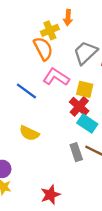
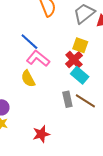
pink L-shape: (56, 77) -> (38, 58), moved
yellow semicircle: (29, 133) -> (28, 79), turned 30

